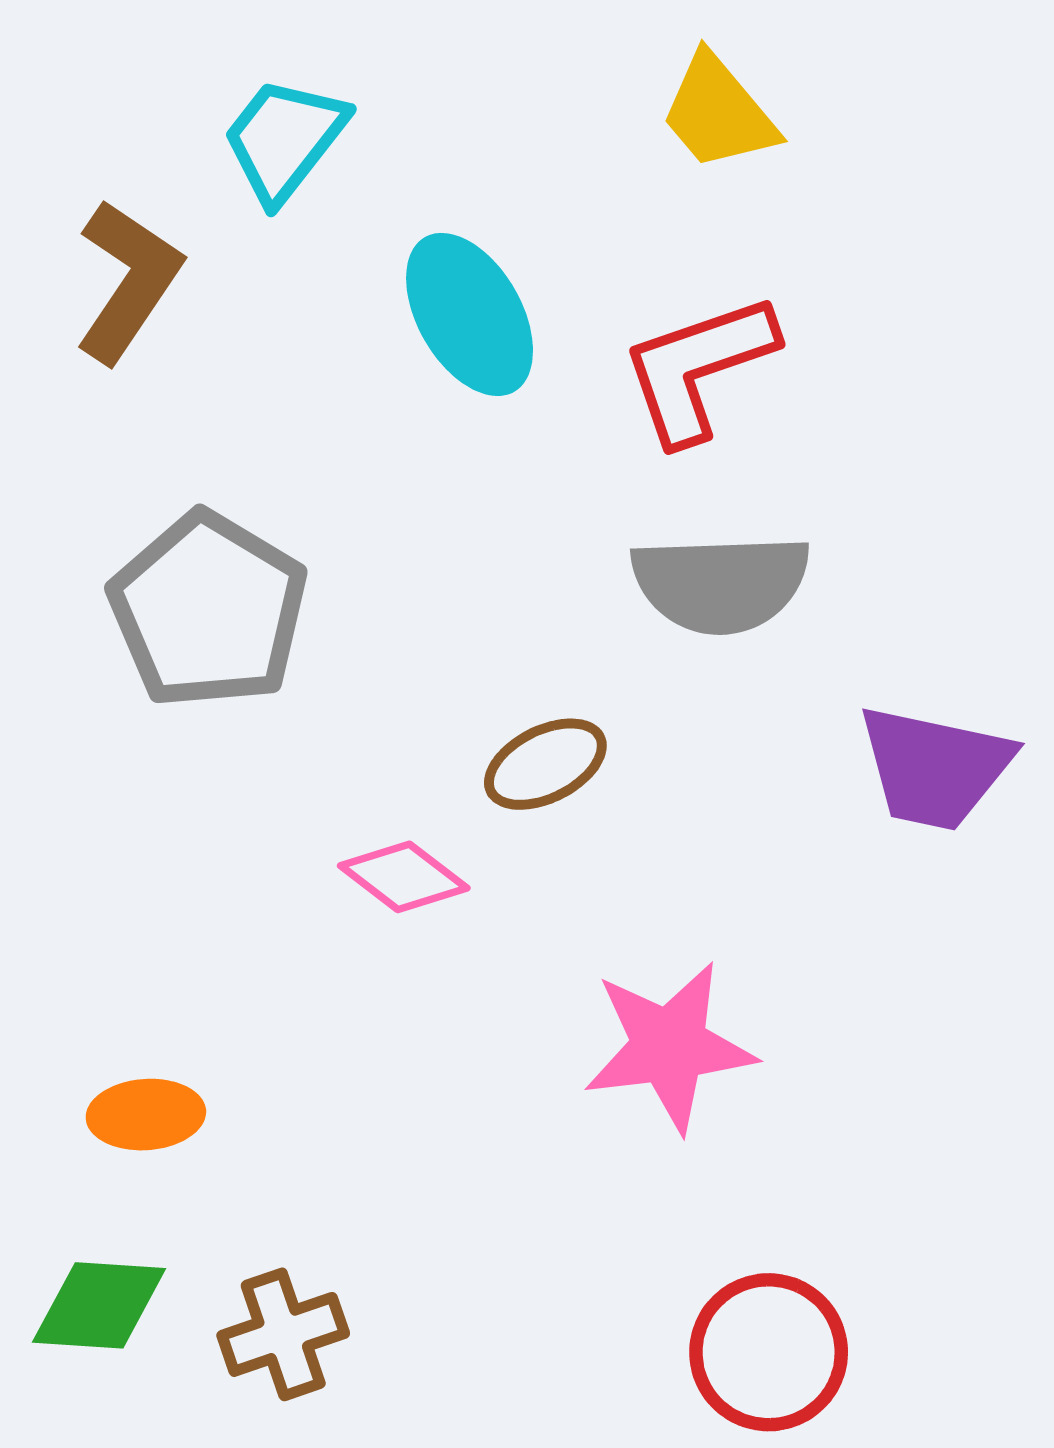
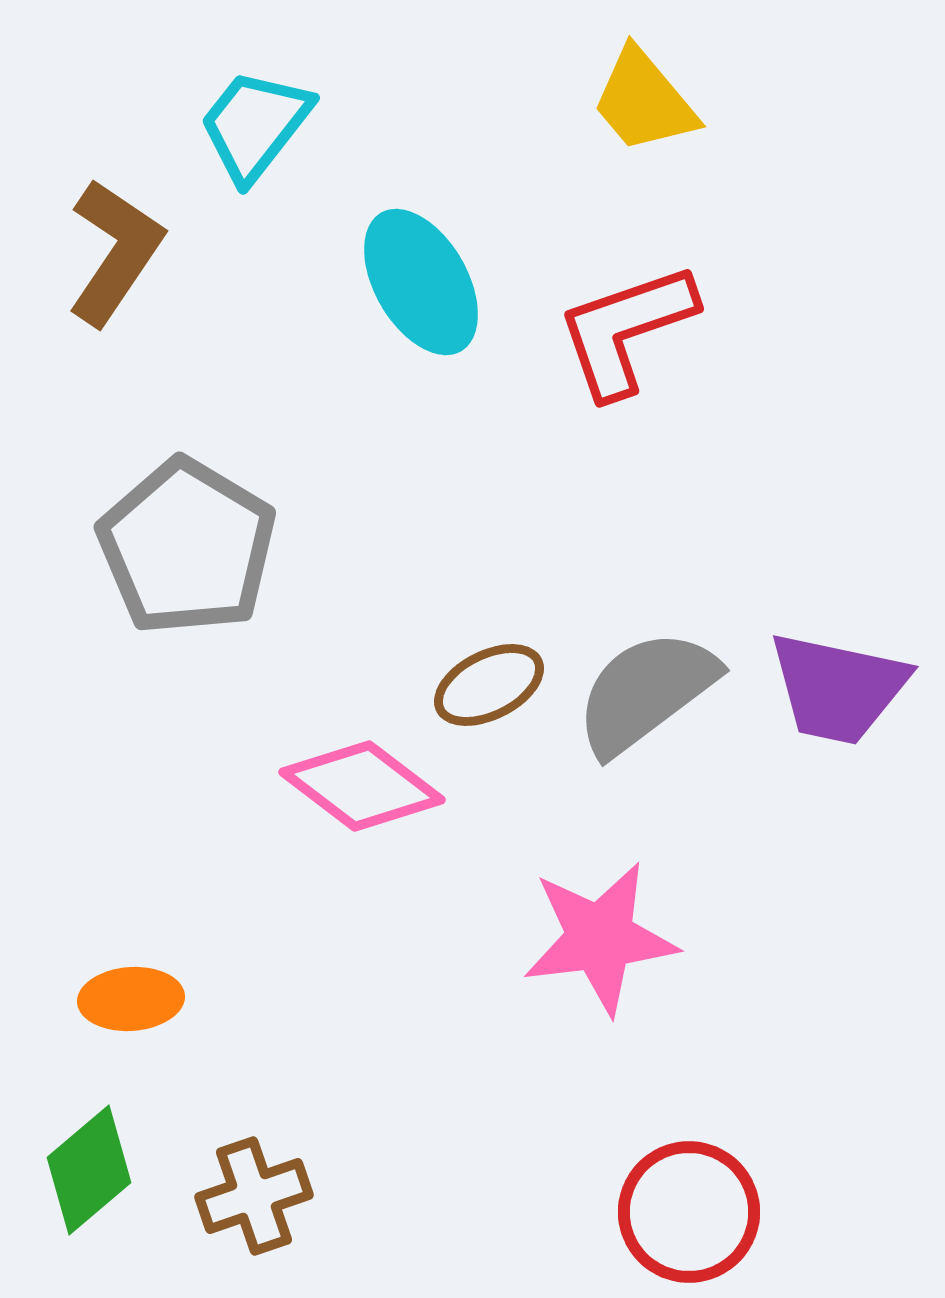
gray semicircle: (721, 583) -> (646, 692), moved, turned 145
pink diamond: (404, 877) -> (362, 786), size x1.4
green diamond: (99, 1305) -> (89, 1170), turned -44

